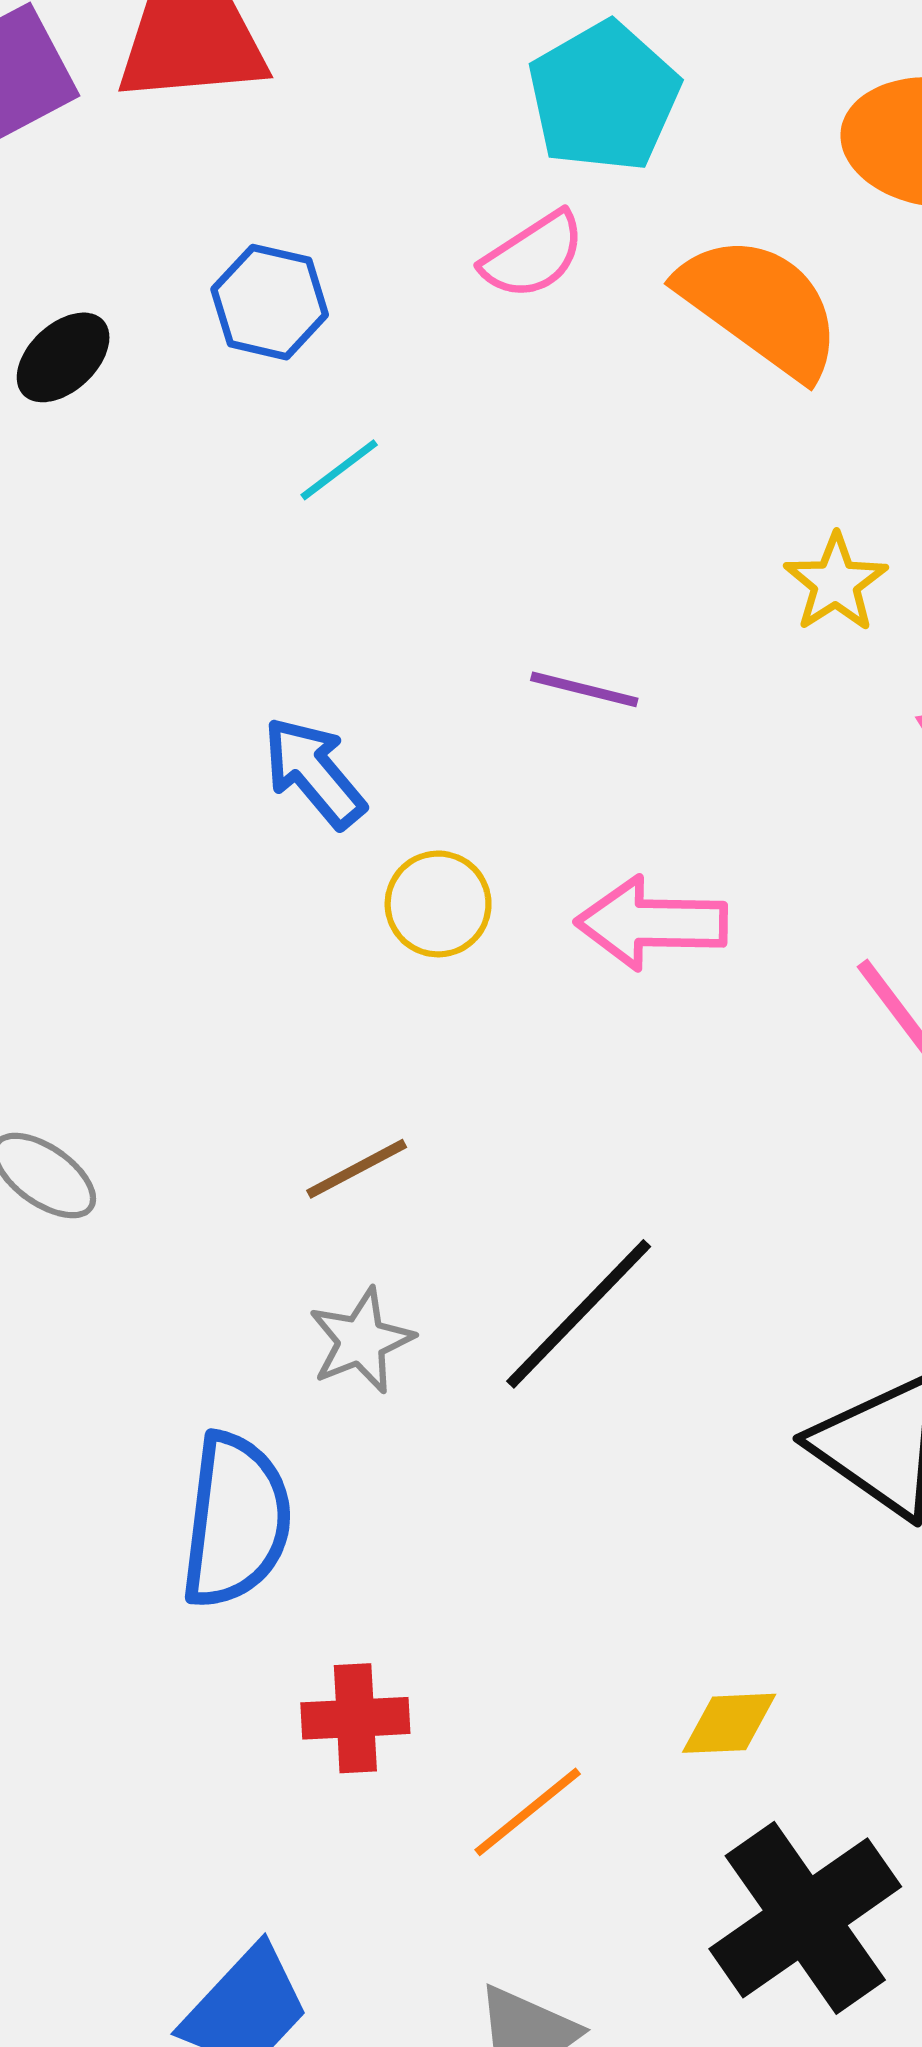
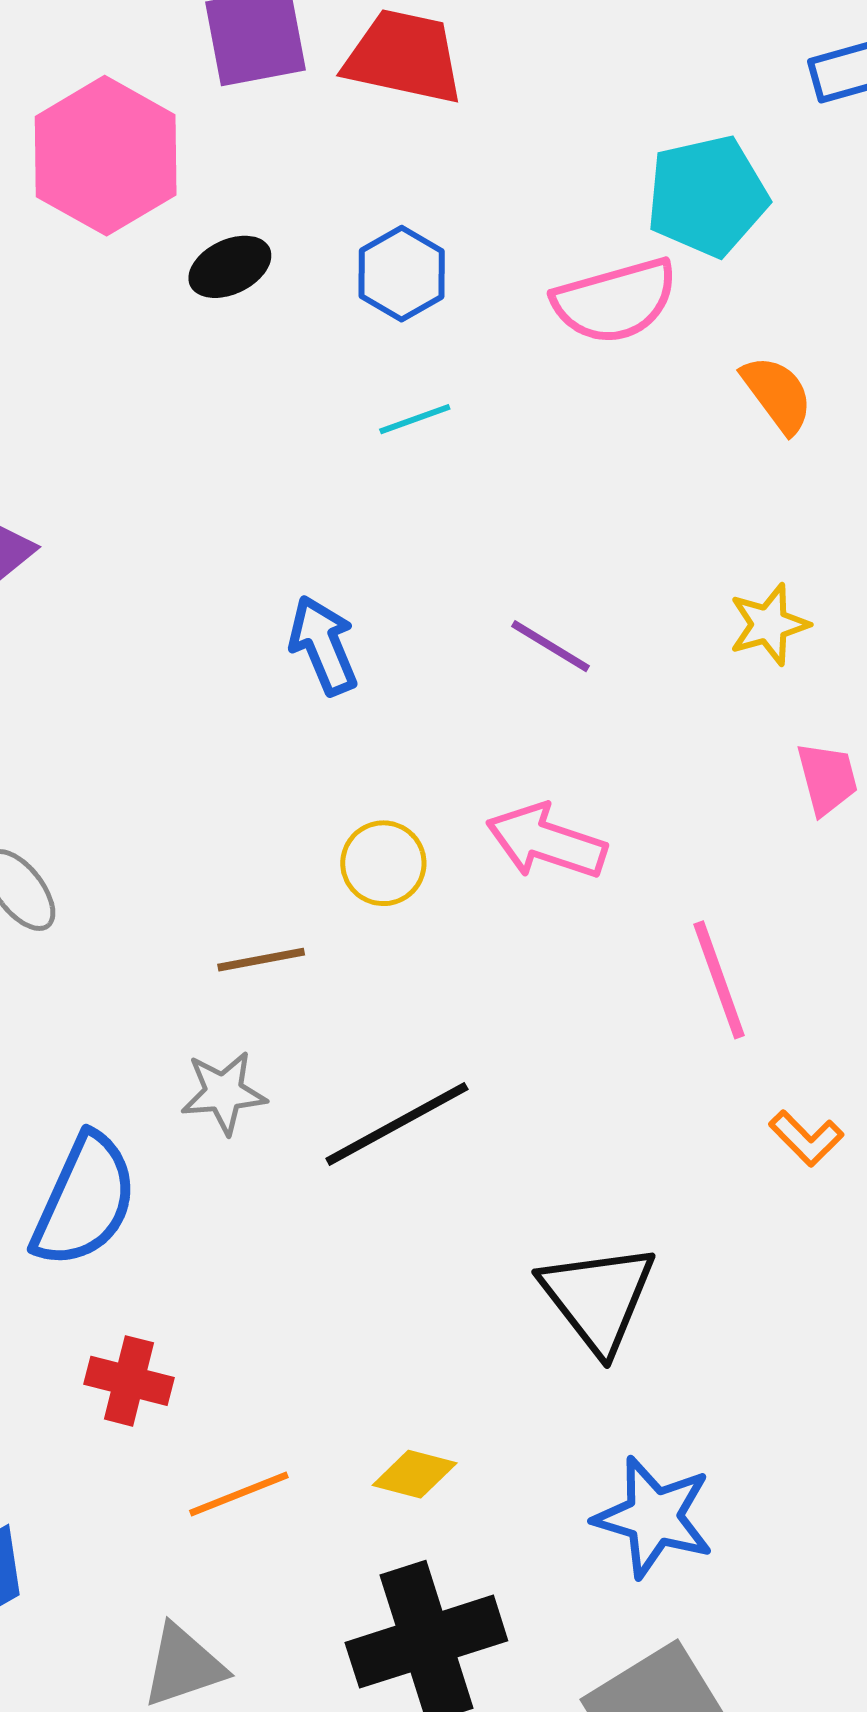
pink semicircle: (533, 255) -> (615, 301), size x1.4
orange semicircle: (760, 306) -> (777, 394), size x0.6
yellow circle: (438, 904) -> (383, 863), moved

